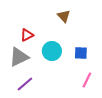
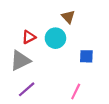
cyan circle: (52, 51) -> (55, 38), moved
pink line: (87, 80) -> (76, 91), moved

